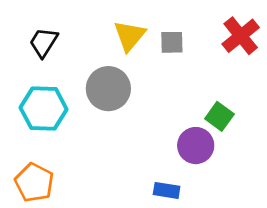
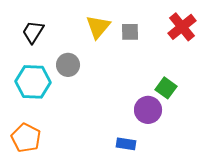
gray circle: (108, 89) -> (68, 65), moved, size x0.7

